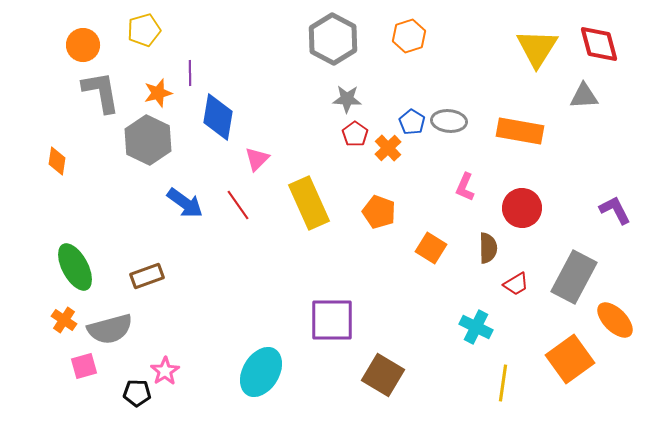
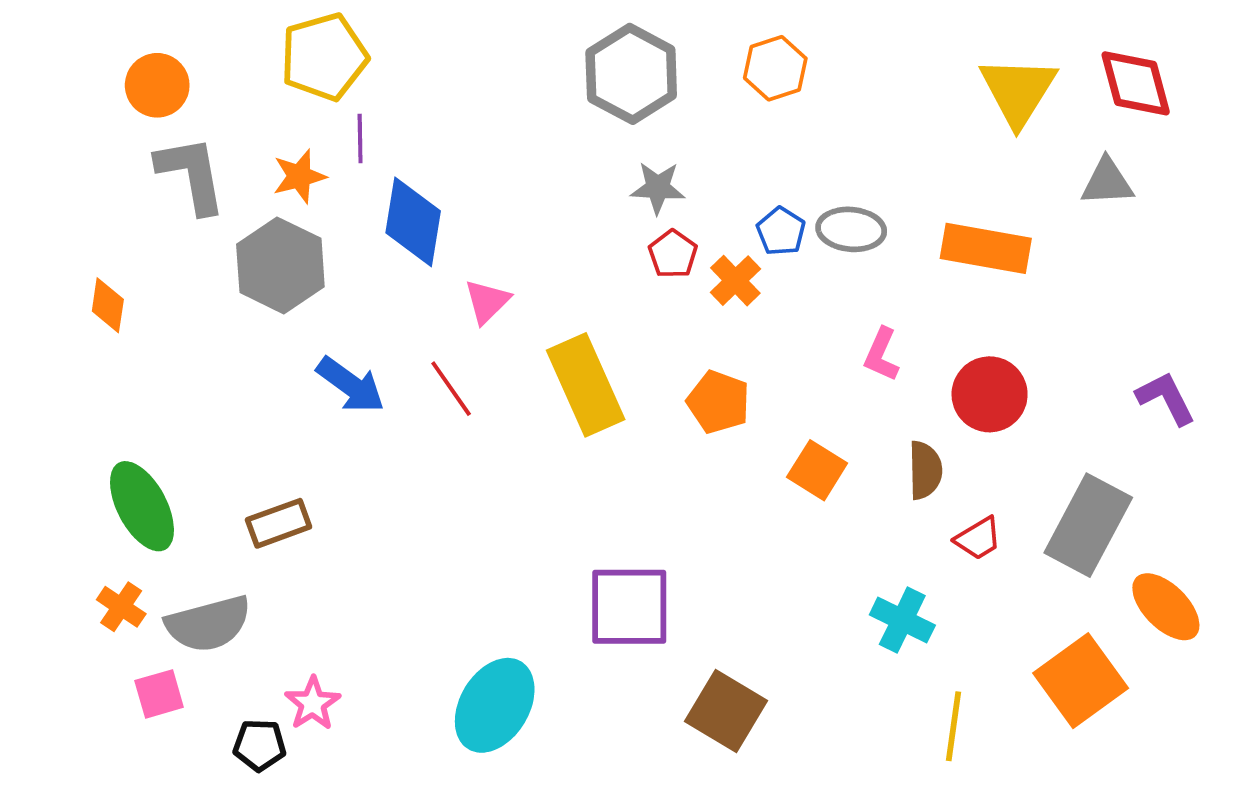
yellow pentagon: (144, 30) -> (324, 57), moved, size x1.4

